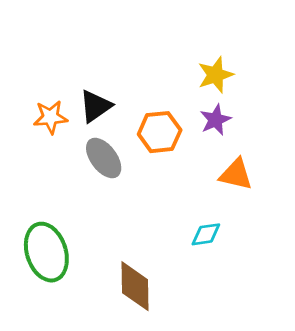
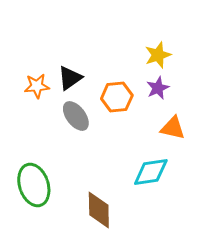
cyan diamond: (206, 234) -> (151, 172), size x1.6

